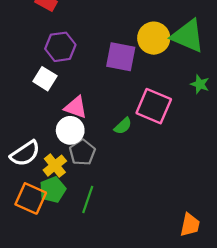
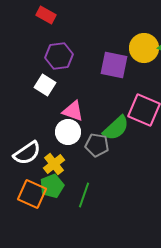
green semicircle: (123, 126) -> (116, 128), size x1.6
gray pentagon: (82, 152) -> (97, 145), moved, turned -30

